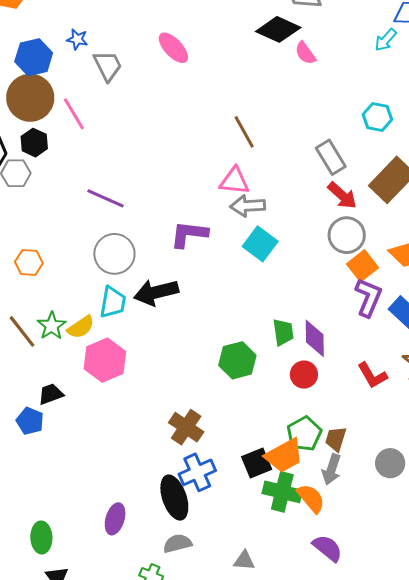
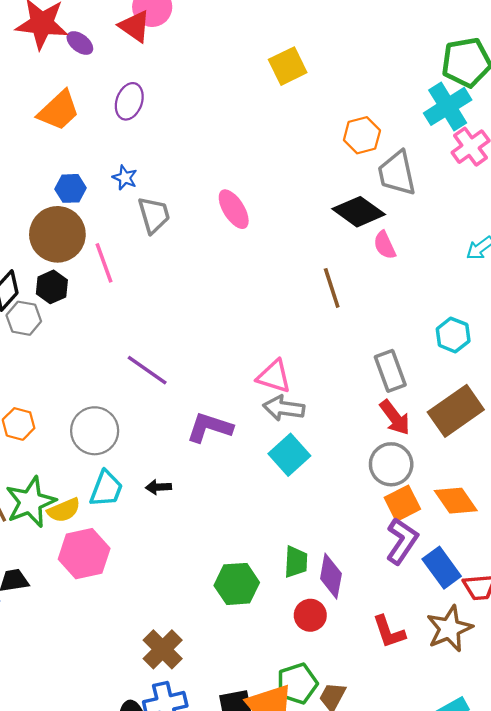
blue hexagon: (34, 57) -> (70, 188), size x0.7
brown line: (244, 132) -> (332, 288), moved
purple line: (105, 198) -> (147, 370), moved
gray circle: (114, 254) -> (95, 431), moved
black arrow: (156, 292) -> (158, 487), size x0.5
green star: (52, 326) -> (30, 502), size x1.5

